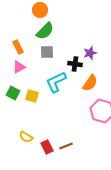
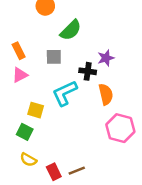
green semicircle: (45, 31) -> (71, 30), moved
orange semicircle: (90, 83) -> (106, 94), turned -48
green square: (13, 93) -> (25, 132), moved

